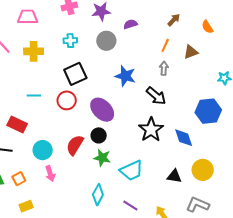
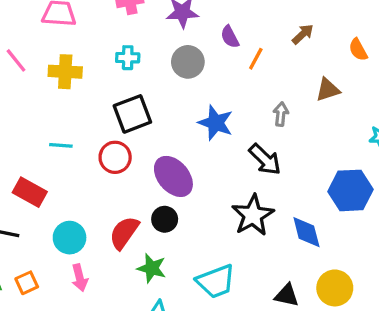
purple semicircle: (130, 24) -> (230, 37), turned -104
orange line: (165, 45) -> (256, 59), moved
green star: (102, 158) -> (152, 268), moved

